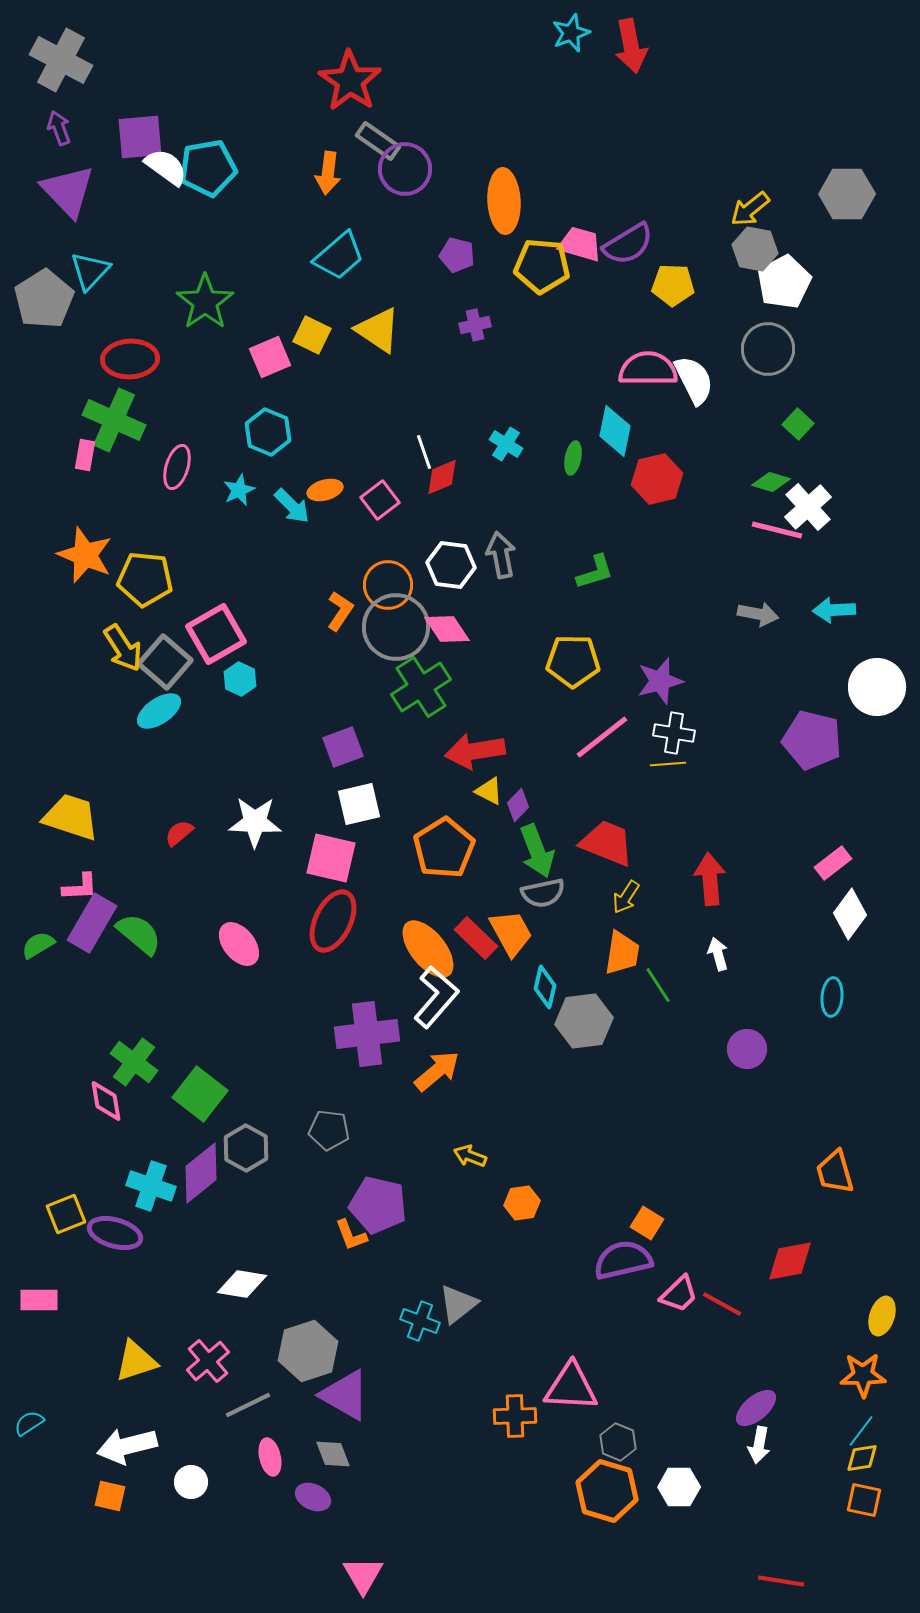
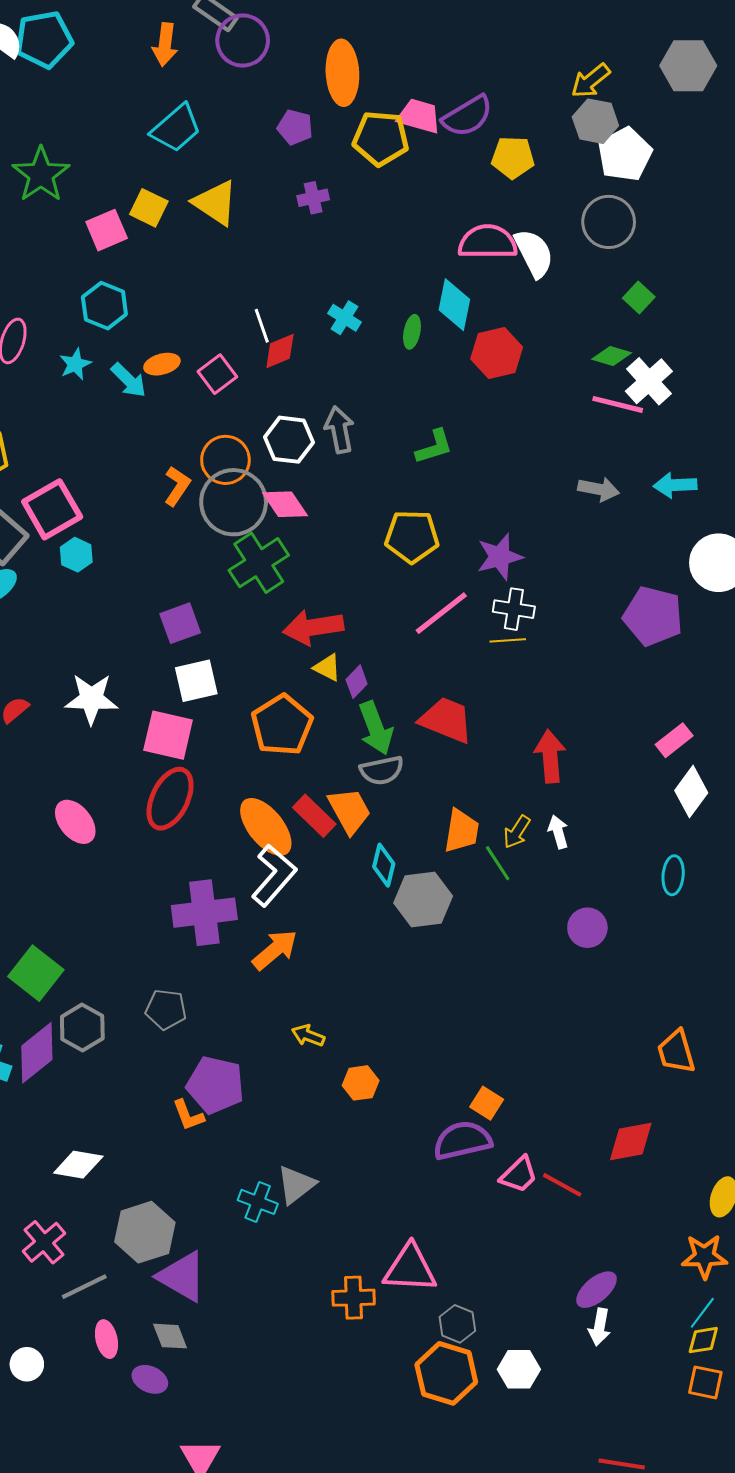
yellow arrow: (626, 897) -> (517, 832), moved

